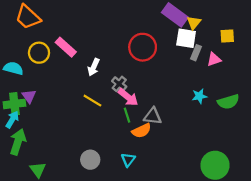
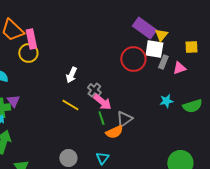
pink rectangle: (66, 47) -> (31, 39), moved, turned 36
red circle: (143, 47) -> (133, 59), moved
yellow circle: (39, 53) -> (28, 53), moved
gray triangle: (153, 116) -> (124, 119), turned -42

